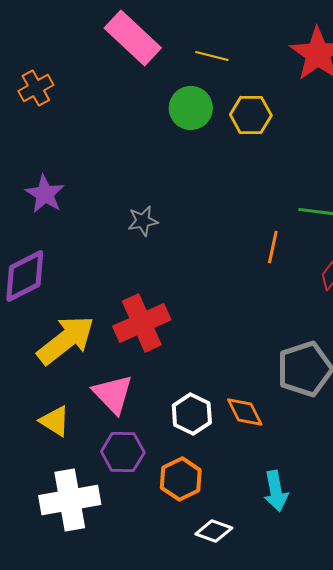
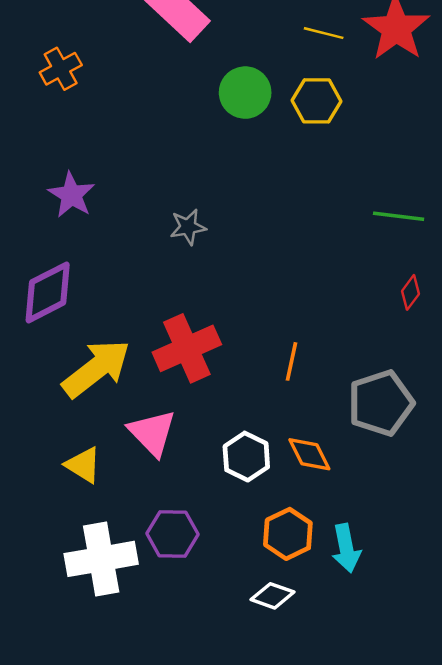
yellow line: (212, 56) -> (324, 33), moved
orange line: (273, 247) -> (291, 361), moved
purple hexagon: (123, 452) -> (173, 534), moved
orange hexagon: (181, 479) -> (288, 534), moved

